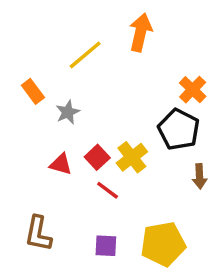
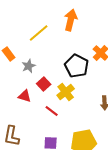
black pentagon: (179, 130) -> (77, 66), moved
red square: (97, 157) -> (44, 84), moved

